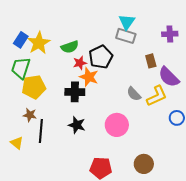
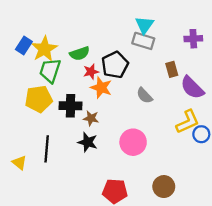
green trapezoid: (21, 68) -> (50, 71), moved
black cross: (75, 92) -> (71, 106), moved
gray semicircle: (134, 94) -> (144, 96), moved
yellow L-shape: (157, 96) -> (188, 122), moved
brown star: (30, 115) -> (91, 118), moved

